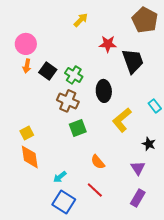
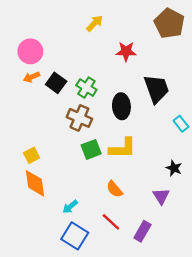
black trapezoid: (133, 61) -> (156, 89), moved
orange arrow: (27, 66) -> (32, 77), turned 56
yellow L-shape: (122, 120) -> (123, 148), moved, turned -140
purple rectangle: (138, 198) -> (142, 231), moved

